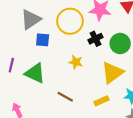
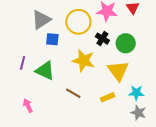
black cross: (95, 39) -> (102, 39), turned -32
yellow star: (76, 62) -> (84, 61), size x1.6
yellow triangle: (112, 73) -> (118, 71), turned -30

